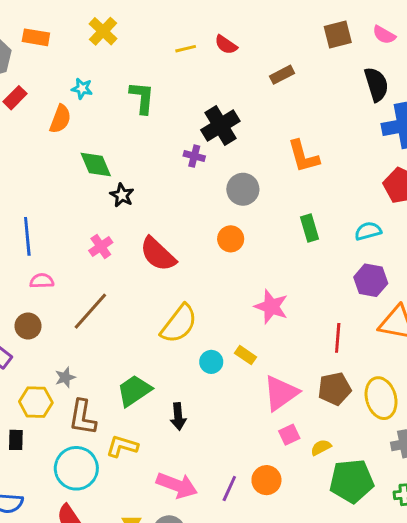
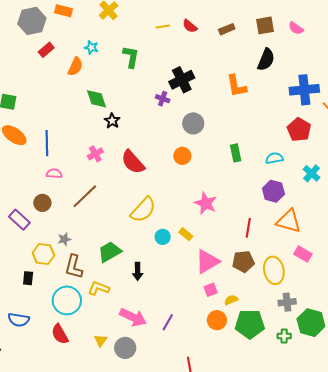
brown rectangle: (282, 75) -> (227, 29), moved
black semicircle: (376, 84) -> (266, 60), moved, turned 35
orange L-shape: (303, 156) -> (236, 86), moved
orange circle: (266, 480) -> (217, 320), moved

